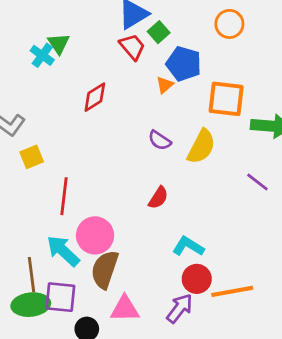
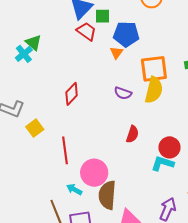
green square: (159, 32) -> (103, 16), turned -35
cyan cross: (42, 55) -> (24, 54), turned 30
red diamond: (95, 97) -> (72, 94), moved
orange square: (226, 99) -> (154, 69), moved
cyan arrow: (63, 251) -> (74, 189), size x0.6
red circle: (197, 279) -> (169, 147), moved

